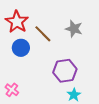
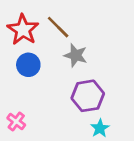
gray star: (74, 29) -> (76, 55), moved
brown line: (43, 34) -> (58, 27), moved

